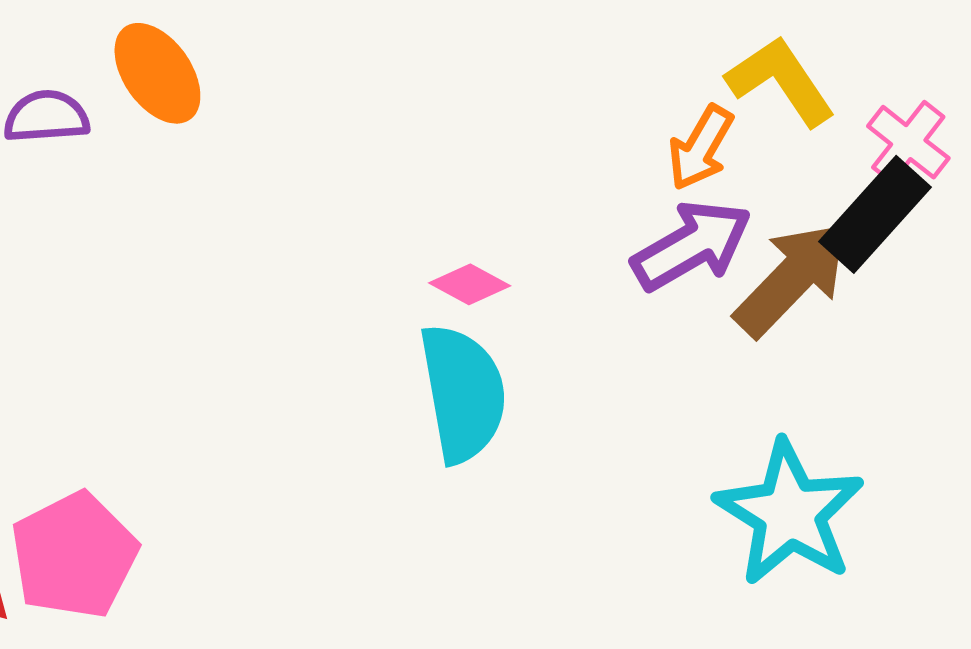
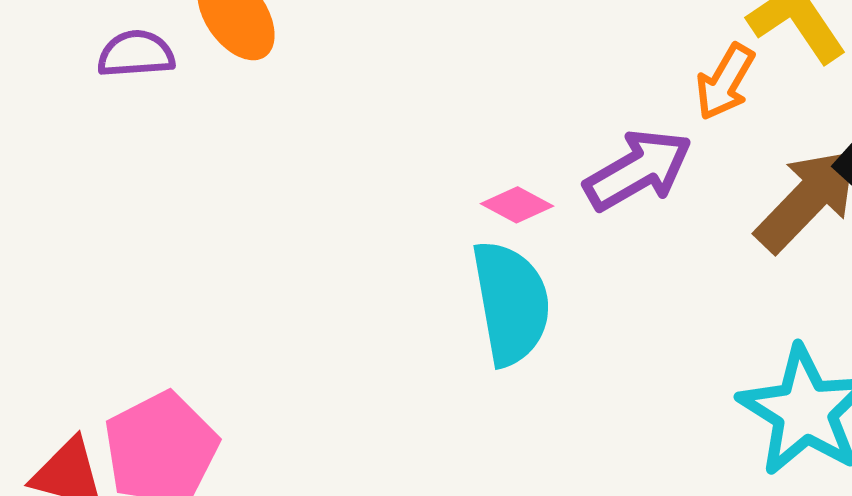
purple arrow: (692, 245) -> (638, 170), moved

